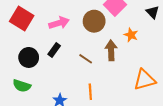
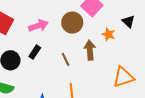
black triangle: (153, 12) -> (128, 21), moved
brown line: (86, 59) -> (66, 59), turned 32

